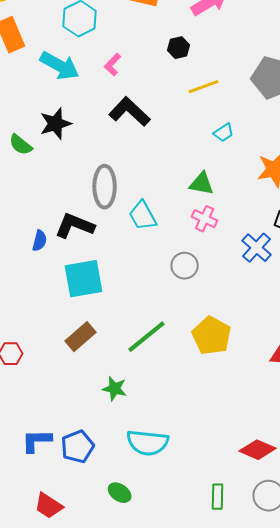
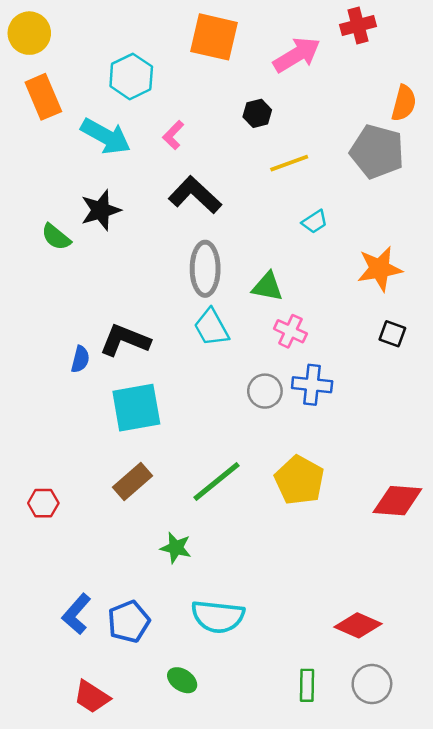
green triangle: (202, 184) -> (268, 287), moved
gray ellipse: (105, 187) -> (205, 269), moved
blue cross: (257, 248) -> (312, 385), moved, turned -36
blue L-shape: (37, 441) -> (76, 614), turned -48

